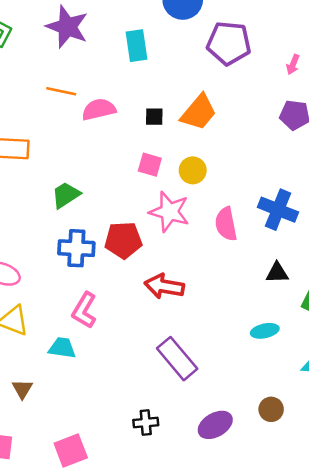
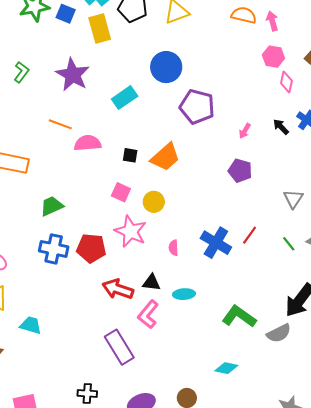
cyan rectangle: (136, 46) -> (125, 98), turned 55
pink semicircle: (226, 224) -> (173, 248), size x0.6
black triangle: (277, 273) -> (151, 283), moved
pink L-shape: (84, 310) -> (148, 314), moved
cyan ellipse: (265, 331) -> (184, 294), moved

